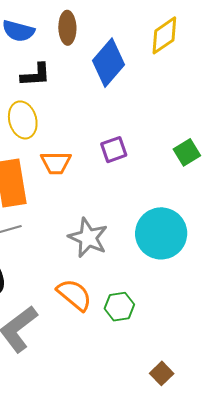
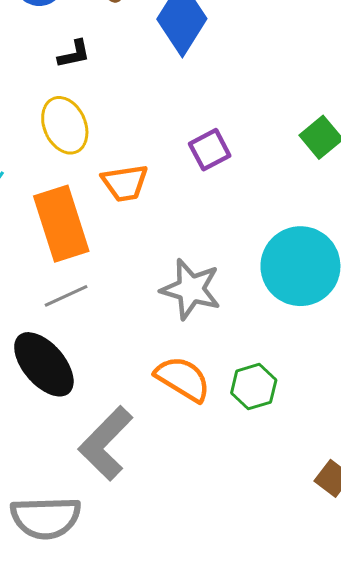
black L-shape: (36, 75) -> (74, 54), size x0.7

